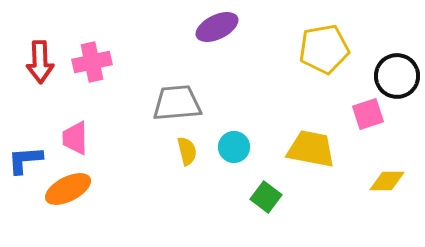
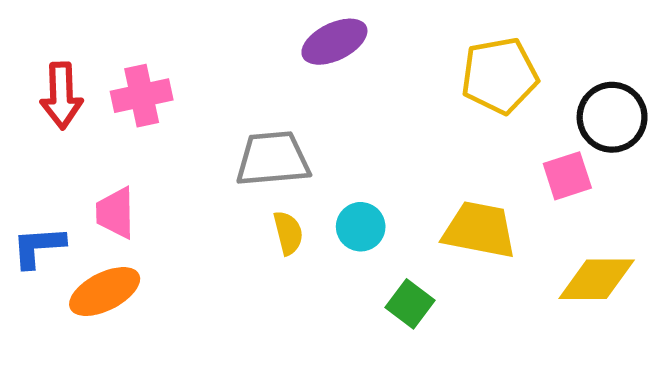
yellow diamond: (387, 181) -> (597, 279), size x1.4

